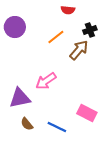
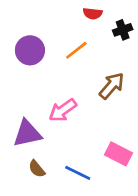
purple circle: (15, 27) -> (30, 50), moved
black cross: (90, 30) -> (123, 30), moved
brown arrow: (79, 50) -> (112, 86), moved

